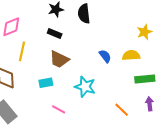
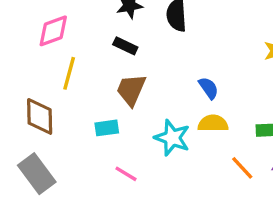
yellow semicircle: (131, 55) -> (213, 123), moved
brown trapezoid: (59, 59) -> (131, 90), turned 85
orange line: (122, 110) -> (242, 168), moved

